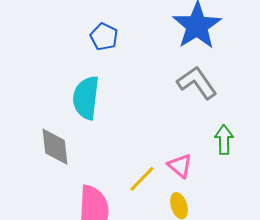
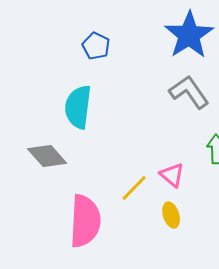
gray diamond: (55, 147) -> (47, 156), turned -36

